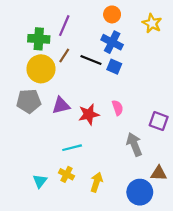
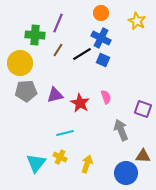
black line: (91, 60) -> (82, 54), turned -54
yellow circle: (41, 69) -> (20, 63), moved
red star: (89, 114) -> (80, 103), turned -30
cyan triangle: (40, 181) -> (36, 163), size x1.5

